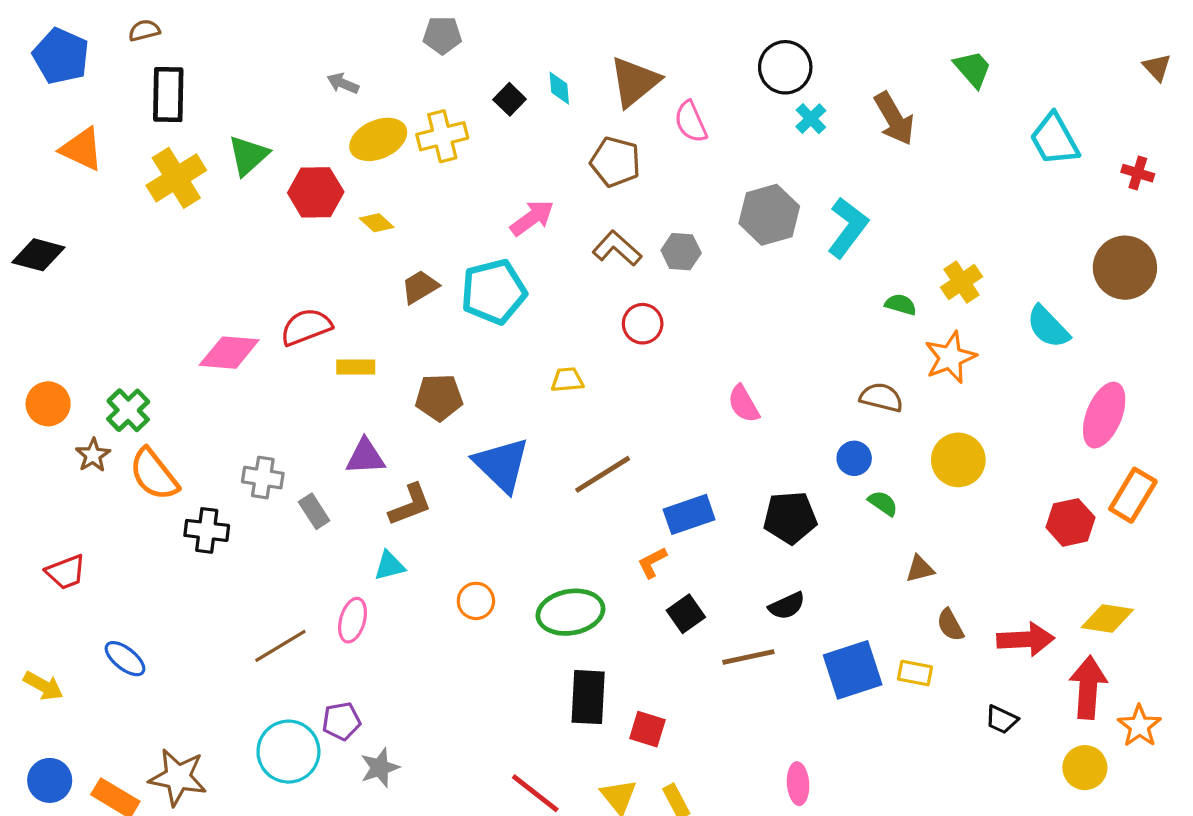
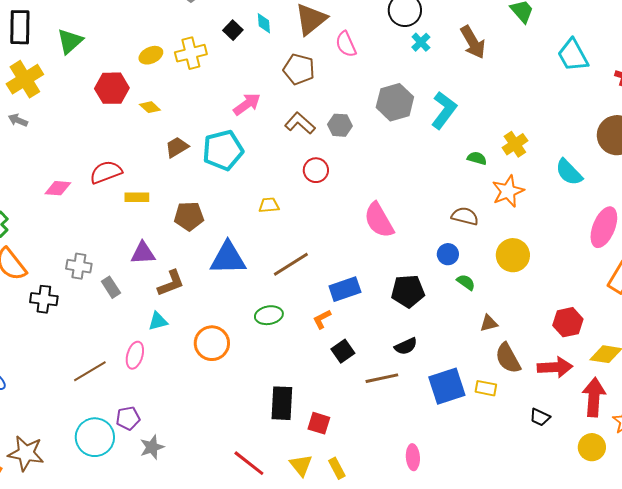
gray arrow: (343, 83) -> (18, 120), moved
yellow ellipse: (378, 139) -> (151, 55), size x0.7
green triangle: (248, 155) -> (70, 41), moved
pink diamond: (229, 353) -> (58, 188), size x0.7
pink semicircle: (744, 404) -> (379, 220), size x1.5
blue triangle: (502, 465) -> (228, 258), turned -45
red hexagon: (1070, 522) -> (568, 322), moved
orange circle: (476, 601) -> (212, 343), size x1.5
green ellipse: (570, 612) -> (269, 315), moved, size x0.7
brown semicircle: (950, 625) -> (508, 358), size x1.5

